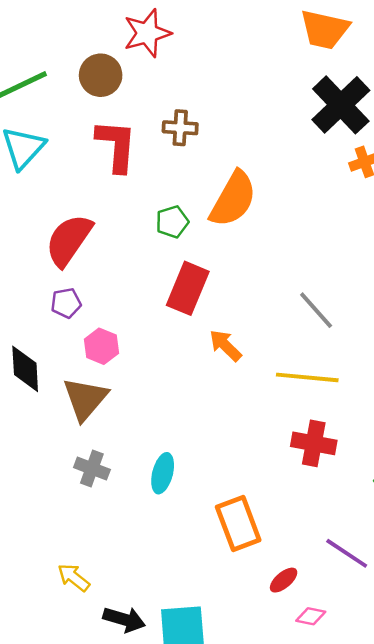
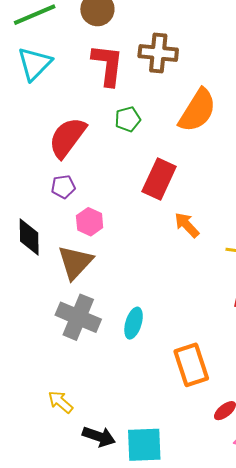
brown cross: (180, 128) -> (158, 53), size x1.4
green pentagon: (172, 222) -> (128, 119), moved
gray cross: (92, 469) -> (78, 317), size x1.6

